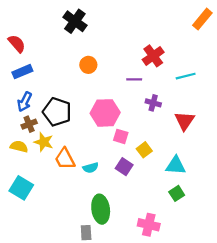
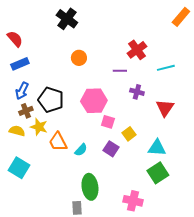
cyan semicircle: (91, 168) -> (81, 150), turned -32
green square: (177, 193) -> (158, 173), size x1.5

